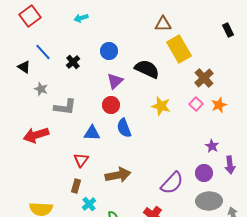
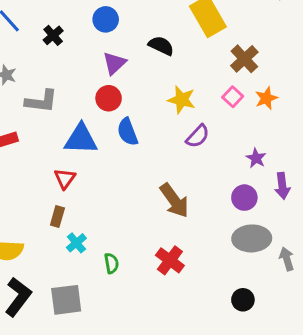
black semicircle: (147, 69) -> (161, 46), size x0.7
blue triangle: (92, 133) -> (81, 139), size x1.4
brown arrow: (118, 175) -> (174, 200), moved, turned 65
purple semicircle: (172, 183) -> (198, 136), moved, size x0.7

